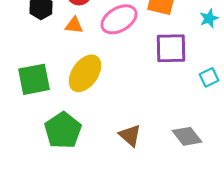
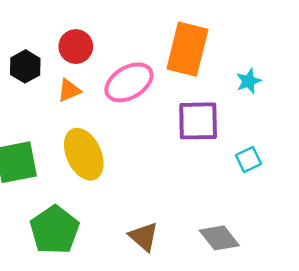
orange triangle: (74, 25) -> (69, 90), turned -30
yellow ellipse: (85, 73) -> (84, 154), turned -60

